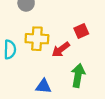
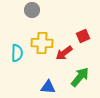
green arrow: (78, 75) -> (80, 77), turned 30

